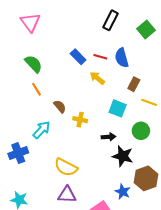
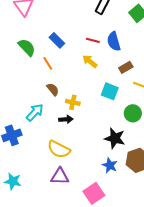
blue rectangle: (78, 57) -> (57, 40), moved
brown rectangle: (134, 84) -> (126, 67), turned 32
orange line: (37, 89) -> (48, 63), moved
black arrow: (108, 137) -> (66, 119), moved
blue star: (123, 192) -> (110, 165), moved

